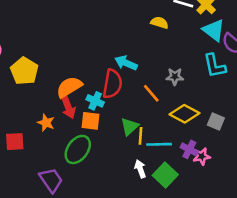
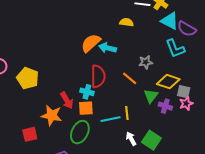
cyan arrow: (126, 63) -> (108, 48), moved
orange semicircle: (69, 87) -> (91, 43), moved
yellow diamond: (185, 114) -> (168, 82), moved
orange star: (46, 123) -> (52, 115), size x1.5
green triangle: (129, 126) -> (151, 96), moved
cyan line: (159, 144) -> (110, 119), moved
purple cross: (189, 149) -> (165, 106), moved
pink star: (202, 156) -> (186, 103), moved

